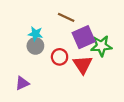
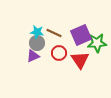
brown line: (66, 17) -> (54, 33), moved
purple triangle: (22, 83) -> (33, 56), moved

